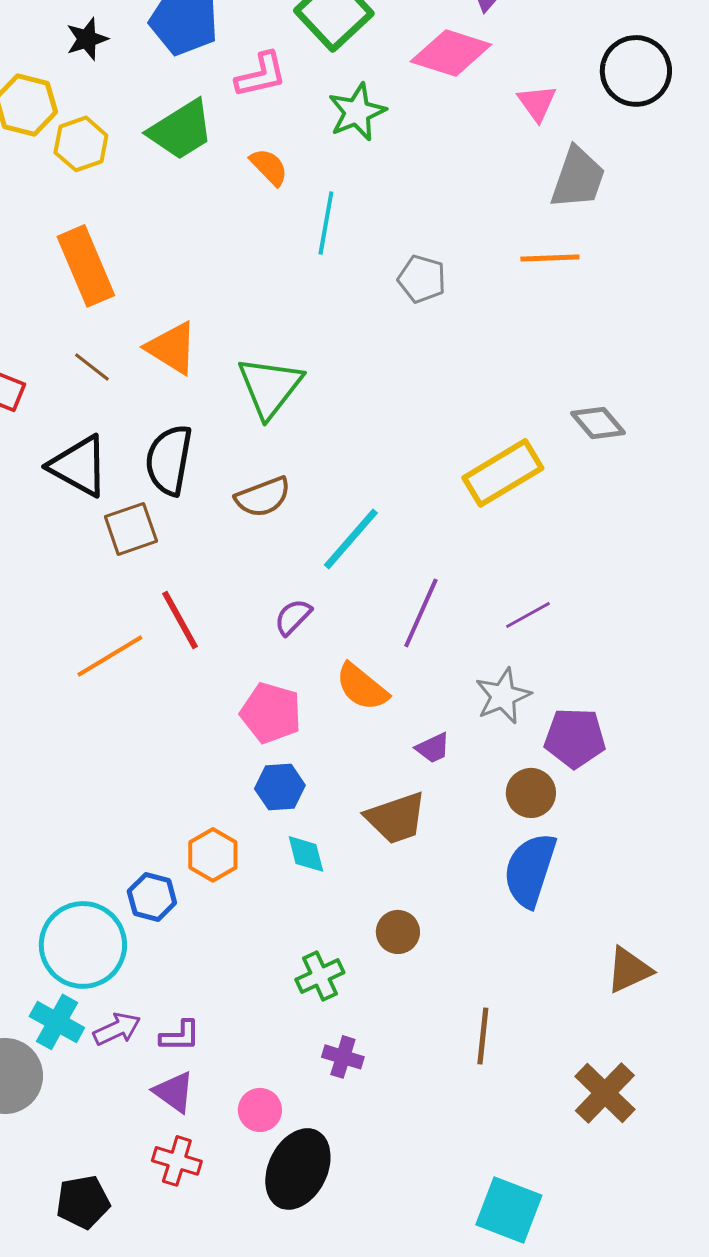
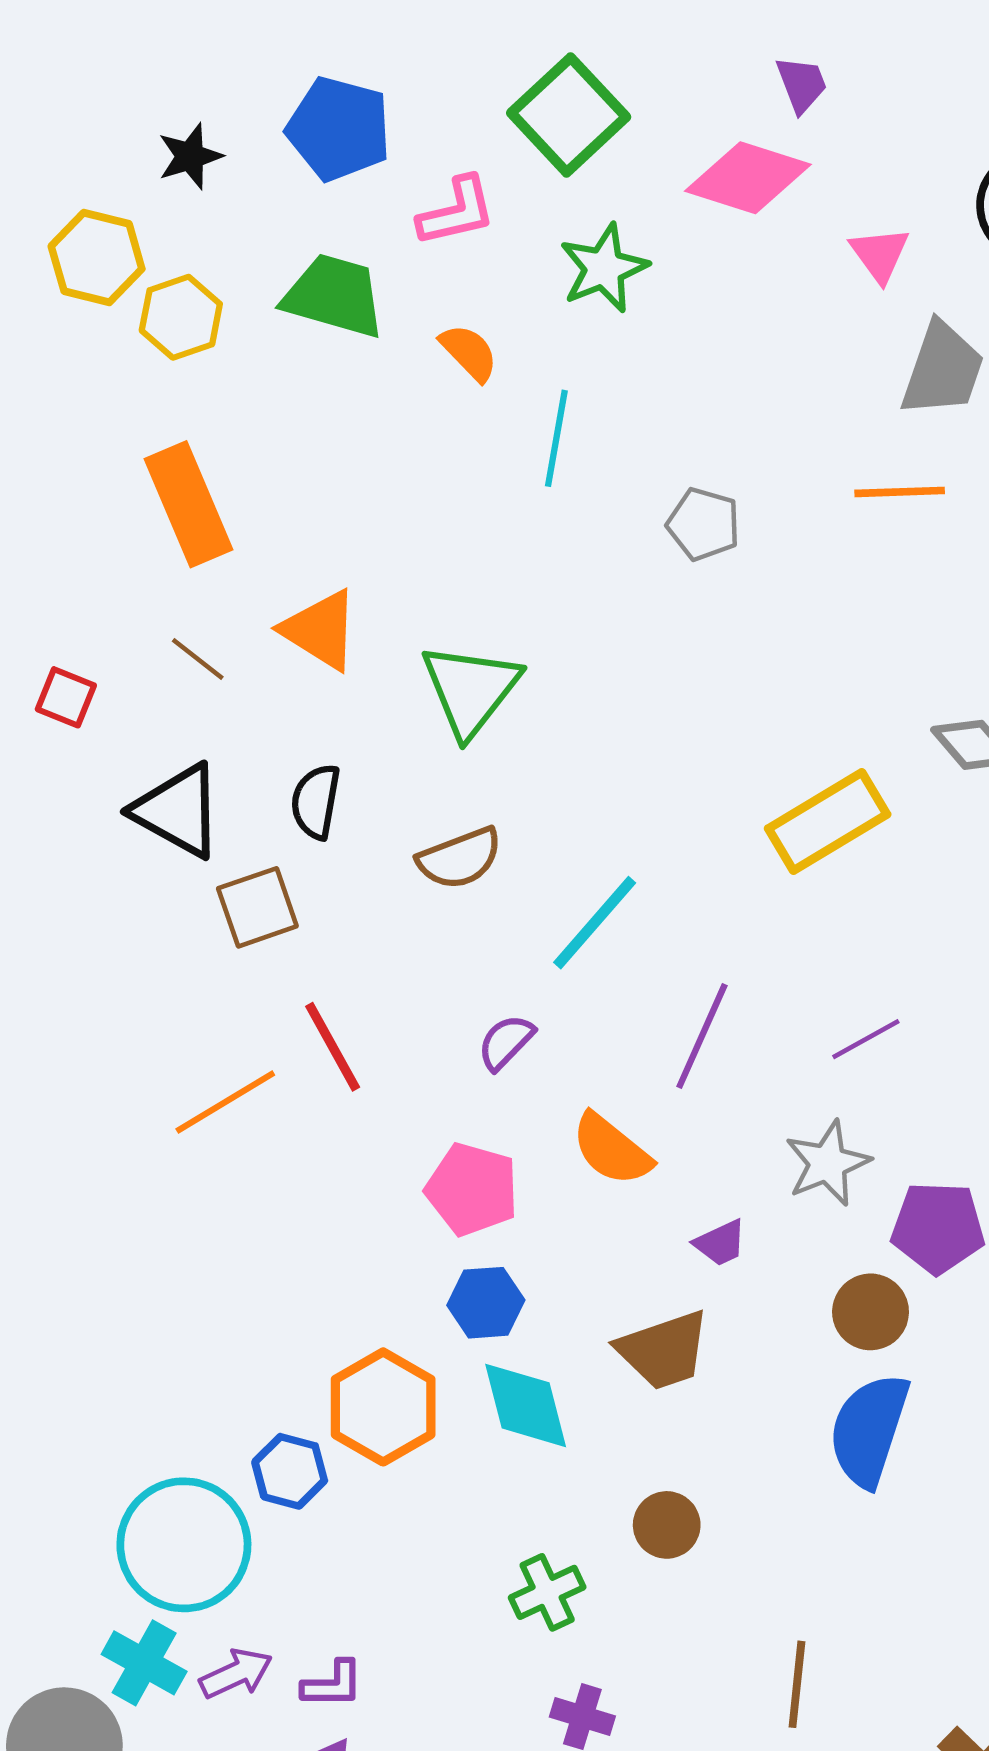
green trapezoid: (181, 130) -> (334, 296), turned -132
black semicircle: (169, 460) -> (316, 802), size x0.7
cyan diamond: (306, 854) -> (526, 1405), size x1.5
orange hexagon: (213, 855) -> (383, 1407), size x1.4

